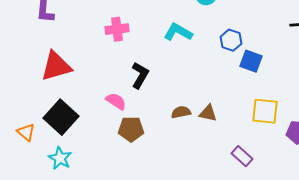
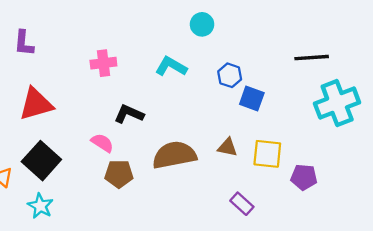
black L-shape: (140, 75) -> (129, 114), turned -96
brown semicircle: (181, 112) -> (174, 155), size x2.0
brown triangle: (208, 113) -> (227, 147), moved

